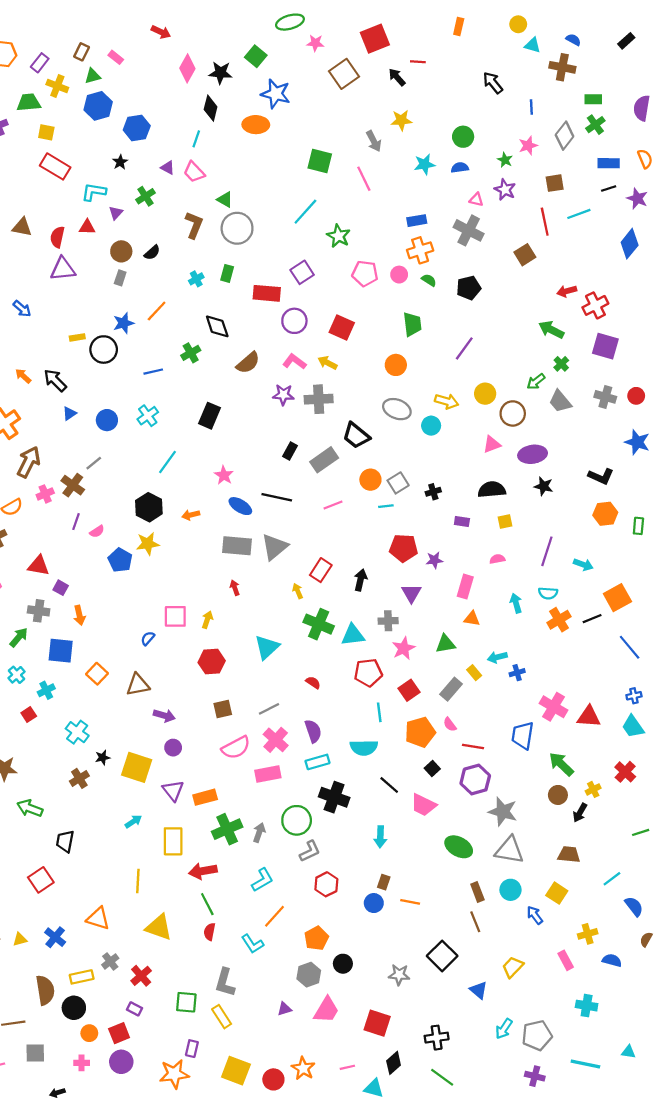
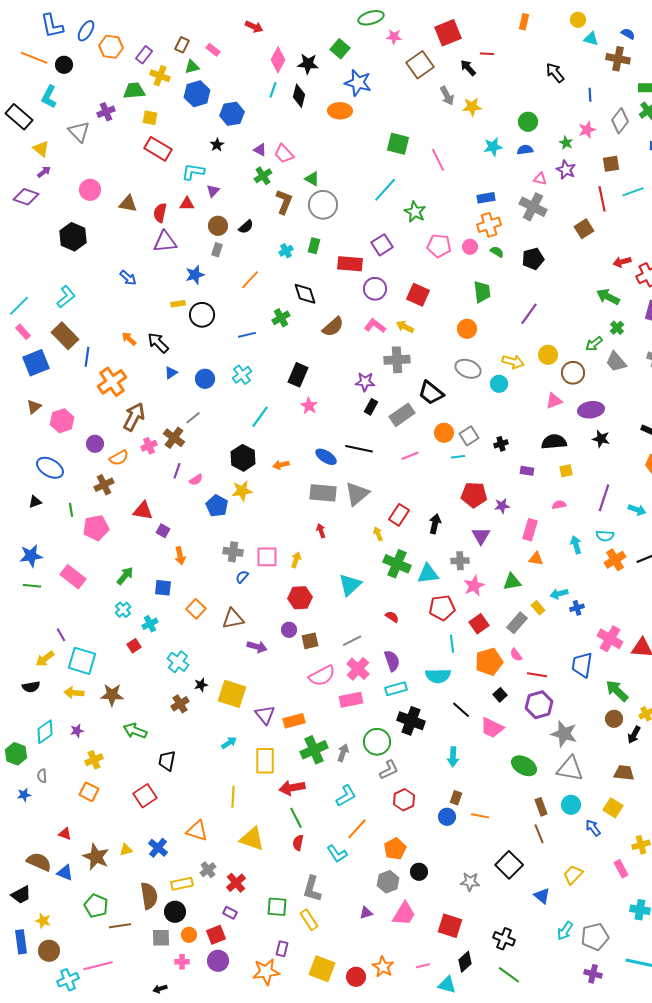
cyan line: (196, 139) -> (273, 90), moved
gray arrow: (374, 141) -> (447, 96), moved
green cross: (146, 196) -> (263, 176), moved
blue star: (123, 323) -> (195, 275), moved
purple star: (283, 395) -> (365, 382), moved
pink star: (224, 475) -> (309, 406), moved
gray cross: (39, 611) -> (233, 552), moved
blue square: (61, 651) -> (163, 588), size x0.7
purple circle: (173, 748) -> (289, 630), moved
black cross: (437, 1038) -> (504, 939), turned 30
gray square: (35, 1053) -> (161, 938), moved

